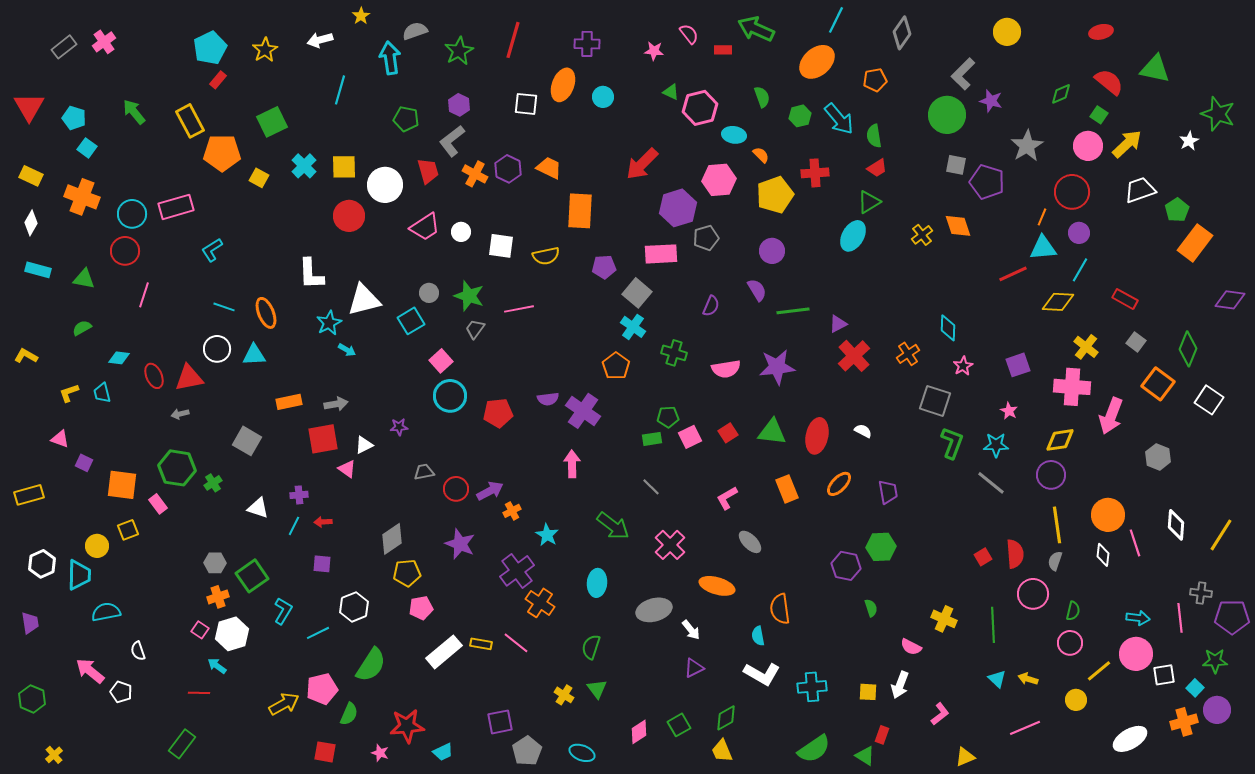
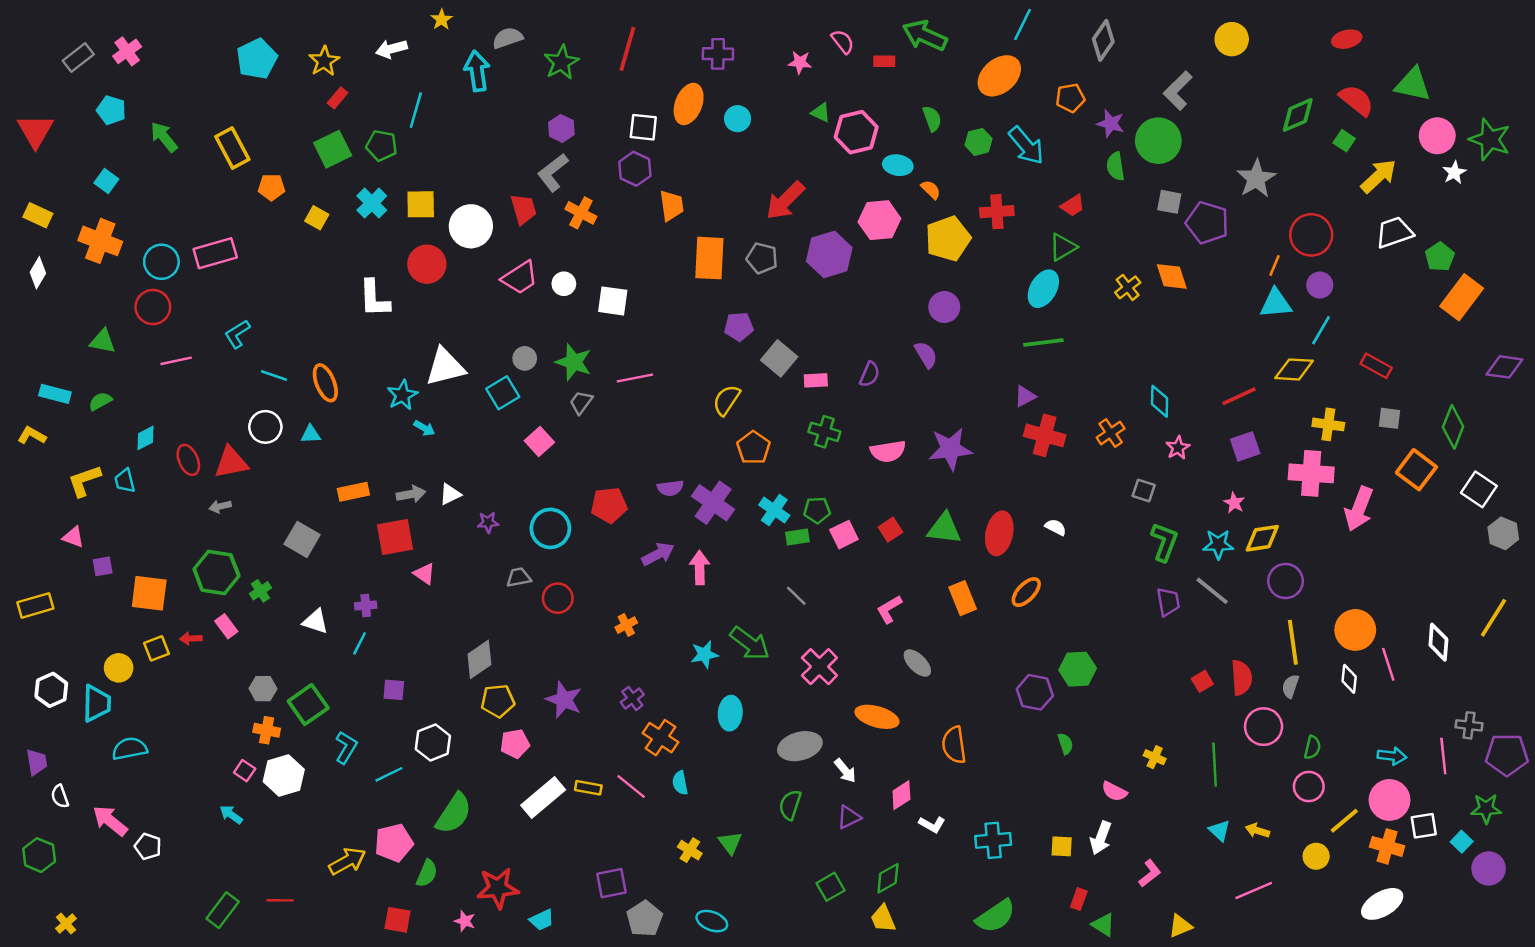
red rectangle: (218, 80) -> (338, 98), moved
green diamond: (1061, 94) -> (1298, 115), size x1.4
purple star: (991, 101) -> (1111, 124), moved
cyan pentagon: (74, 118) -> (111, 110), moved
green pentagon: (406, 119) -> (382, 146), moved
green semicircle: (874, 136) -> (1116, 166), moved
pink circle: (1088, 146) -> (1437, 136), moved
orange pentagon: (222, 153) -> (271, 187), size x0.6
orange trapezoid: (549, 168) -> (671, 205), turned 56
purple hexagon: (508, 169) -> (635, 169), moved
gray pentagon: (706, 238) -> (762, 258), moved, turned 30
cyan L-shape: (212, 250) -> (237, 334), moved
pink rectangle: (661, 254) -> (816, 380), moved, size x0.6
yellow semicircle: (546, 256) -> (727, 400), moved, turned 136
cyan rectangle: (38, 270) -> (55, 394), moved
white L-shape: (311, 274) -> (374, 298), moved
red line: (1013, 274) -> (1239, 396), moved
pink line: (144, 295) -> (176, 361), turned 60
green line: (793, 311) -> (1043, 342), moved
cyan cross: (633, 327) -> (774, 510), moved
gray square: (1136, 342) -> (1389, 418), turned -30
yellow cross: (1086, 347) -> (1328, 424), turned -30
cyan triangle: (254, 355) -> (311, 434), size x0.7
red cross: (854, 356) -> (1045, 435), turned -32
cyan diamond: (119, 358) -> (146, 438), turned -35
yellow L-shape: (69, 393) -> (84, 481), size x1.4
cyan circle: (450, 396) -> (550, 528), moved
gray square: (935, 401) -> (1144, 491), size x0.6
yellow diamond: (1060, 440) -> (1262, 538), moved
white triangle: (364, 445) -> (450, 494), moved
gray hexagon: (1158, 457) -> (1503, 533), moved
purple square: (84, 463) -> (103, 566), turned -36
purple arrow: (490, 491) -> (658, 554), moved
purple trapezoid: (888, 492) -> (1168, 602), moved
pink rectangle: (158, 504) -> (226, 626), moved
red arrow: (323, 522) -> (191, 639), moved
cyan star: (547, 535) -> (705, 654), moved, turned 30
yellow line: (1221, 535) -> (1493, 618), moved
purple star: (460, 544) -> (564, 700), moved
purple cross: (517, 571) -> (632, 698), size x0.6
orange cross: (218, 597) -> (267, 730), turned 30
yellow cross: (944, 619) -> (1155, 757), size x0.7
cyan semicircle: (758, 636) -> (680, 783), moved
green semicircle: (591, 647) -> (790, 805), moved
white semicircle: (138, 651) -> (60, 796), moved
cyan arrow: (217, 666) -> (231, 815), moved
white L-shape: (762, 674) -> (932, 824), size x0.6
red line: (199, 693) -> (280, 900), moved
orange cross: (1184, 722) -> (1387, 846), moved, turned 32
pink diamond: (639, 732) -> (901, 795), moved
green triangle: (865, 756) -> (1103, 925), moved

